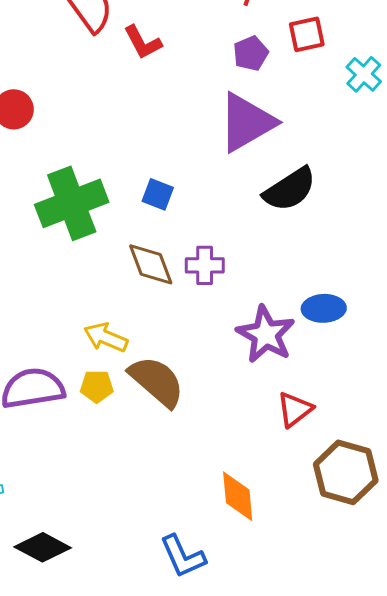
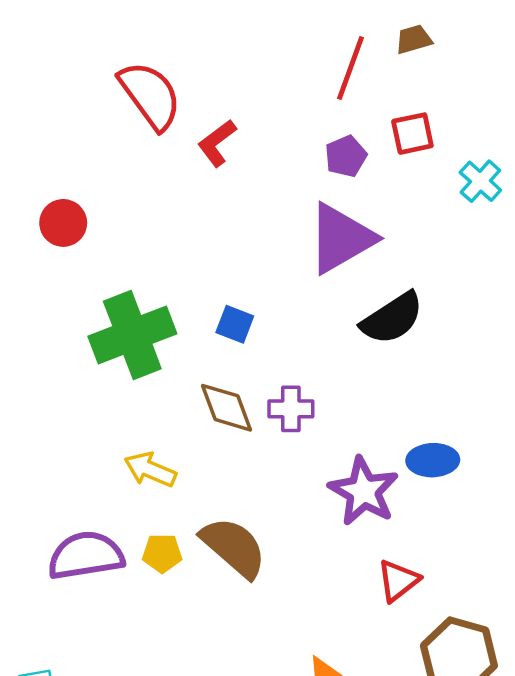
red L-shape: (143, 42) -> (217, 143), turned 81
yellow arrow: (106, 337) -> (150, 470), moved

